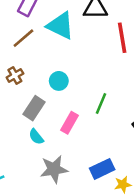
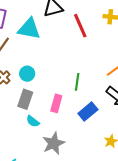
cyan circle: (59, 81) -> (27, 74), moved
blue rectangle: (102, 169) -> (88, 111), moved

